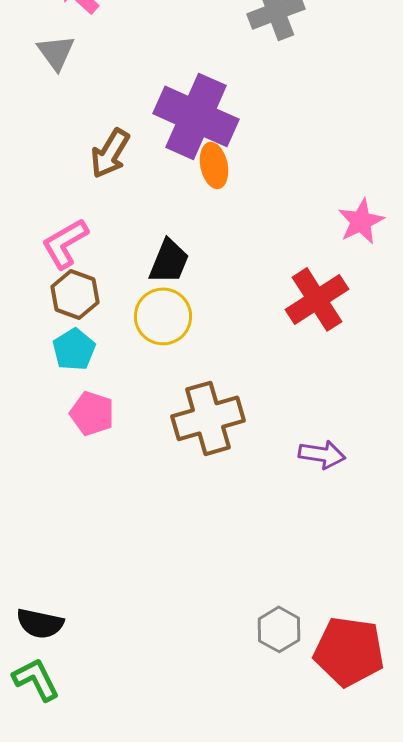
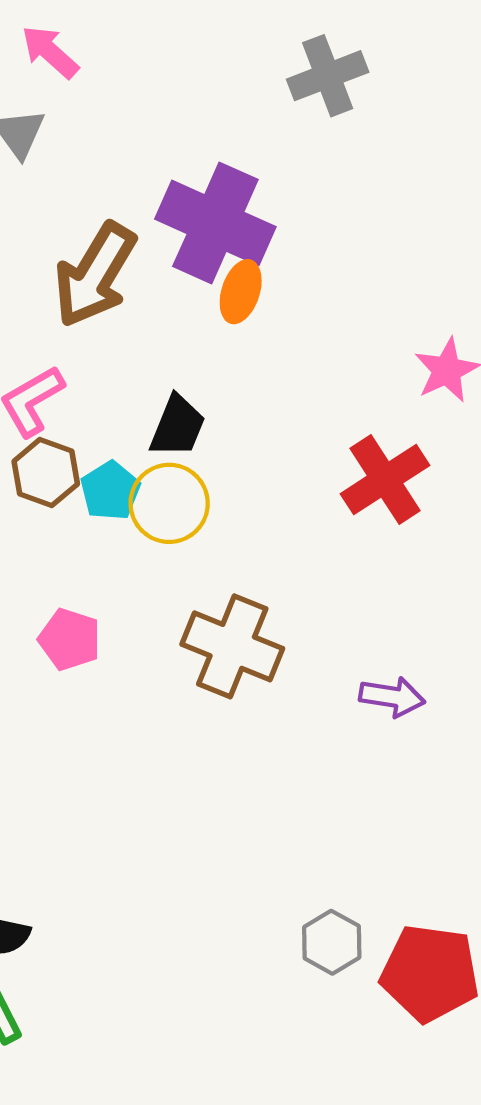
brown arrow: (110, 153) -> (95, 275), size x1.5
orange ellipse: (214, 165) -> (241, 292), turned 30
cyan pentagon: (74, 349) -> (110, 491), moved
brown cross: (208, 418) -> (232, 646), turned 38

